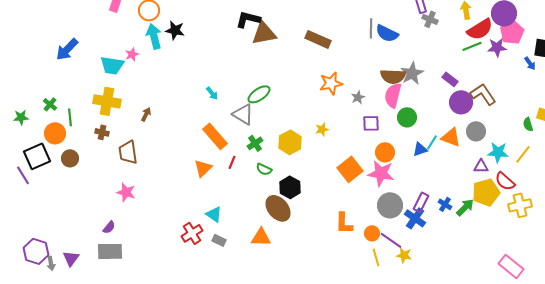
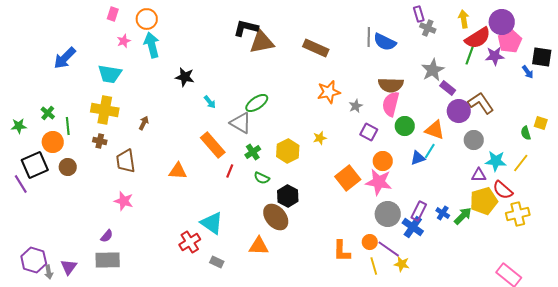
black star: (175, 30) -> (185, 77), moved
green line: (472, 46) -> (470, 55), turned -48
pink star: (132, 54) -> (124, 41), moved
gray star: (412, 73) -> (433, 70), moved
purple square: (371, 123) -> (369, 132), turned 30
orange triangle: (451, 137) -> (435, 130), moved
orange triangle: (203, 168) -> (178, 171), moved, turned 48
cyan triangle: (214, 214) -> (212, 223), size x1.4
orange L-shape: (344, 223) -> (342, 251), moved
gray rectangle: (219, 240) -> (217, 262), moved

